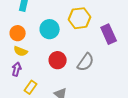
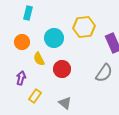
yellow semicircle: (21, 51) -> (39, 59), moved, turned 40
gray semicircle: (86, 62) -> (104, 73), moved

